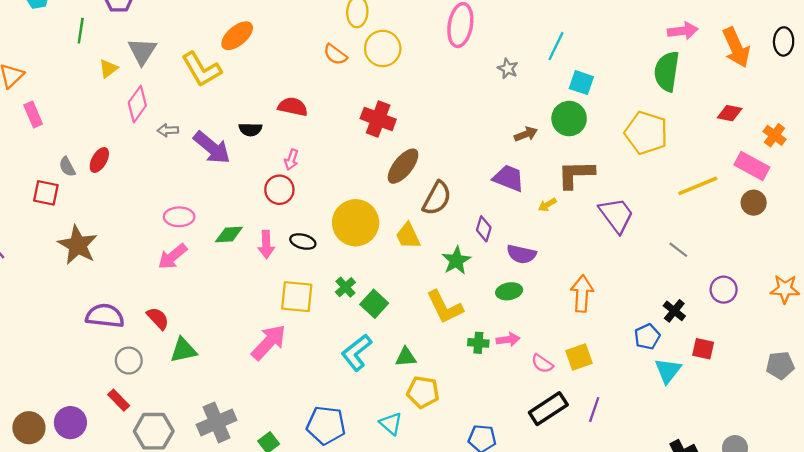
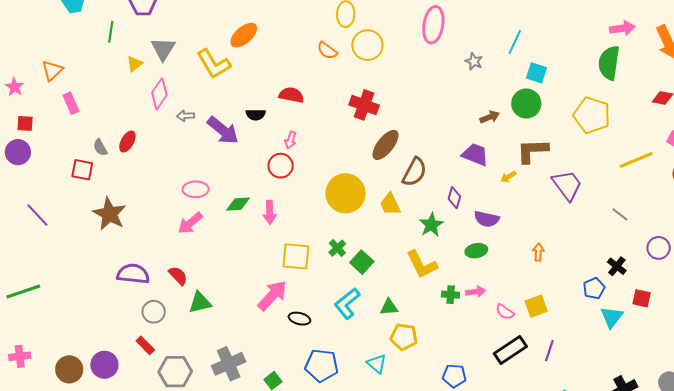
black ellipse: (303, 241) -> (299, 319), moved
orange arrow: (582, 294) -> (538, 252), size x0.6

